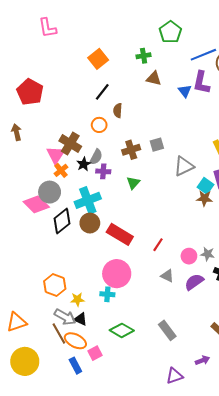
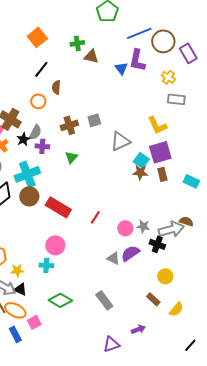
green cross: (144, 56) -> (77, 43), moved
pink circle: (117, 274) -> (55, 245), size x0.7
gray triangle: (167, 276) -> (113, 258), moved

